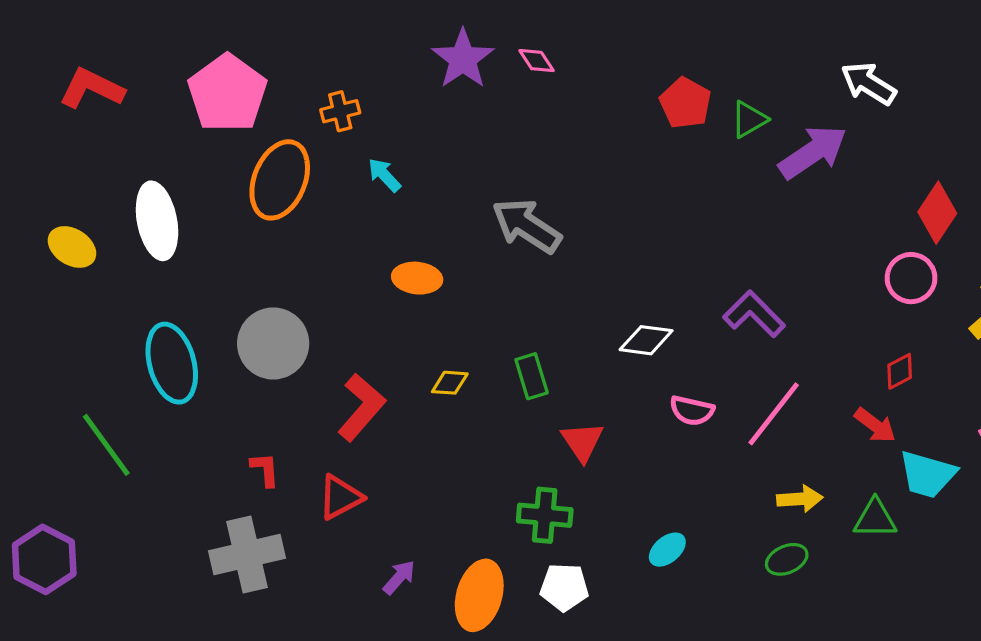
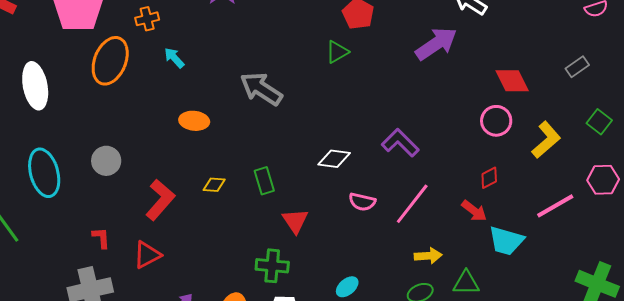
green triangle: (749, 119) -> (337, 52), moved
red diamond: (937, 213) -> (512, 81), turned -60
gray circle: (273, 343) -> (106, 161), size x0.7
green triangle: (875, 518) -> (466, 283), moved

